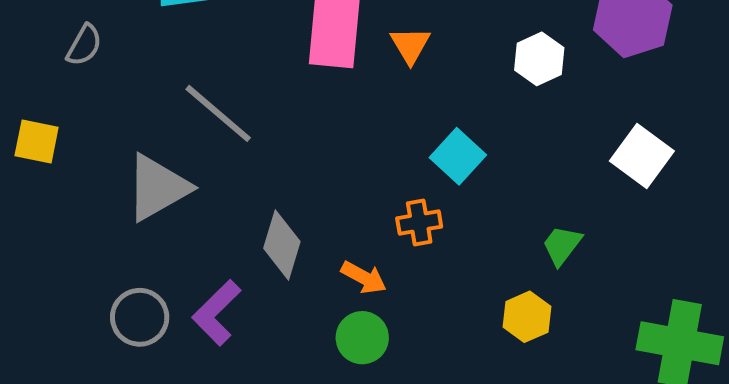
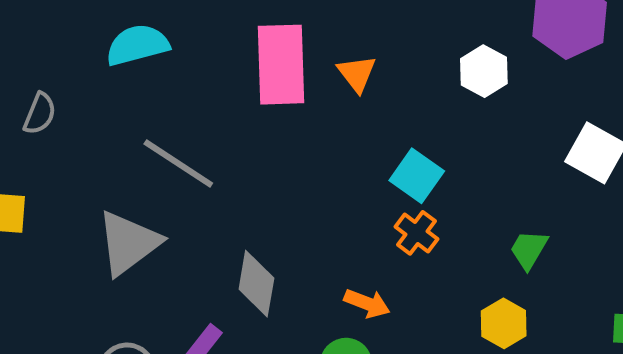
orange cross: (419, 222) -> (416, 233), moved, turned -36
orange arrow: (364, 277) -> (367, 303), moved

